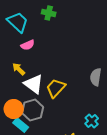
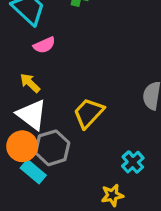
white triangle: (34, 84) -> (32, 115), moved
cyan cross: (92, 121) -> (133, 162), moved

